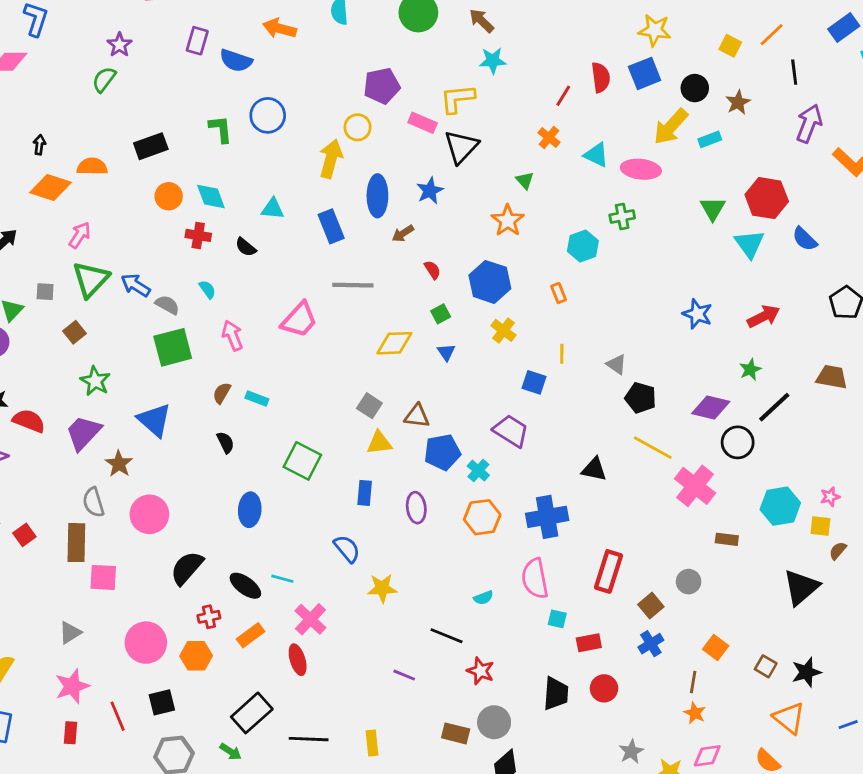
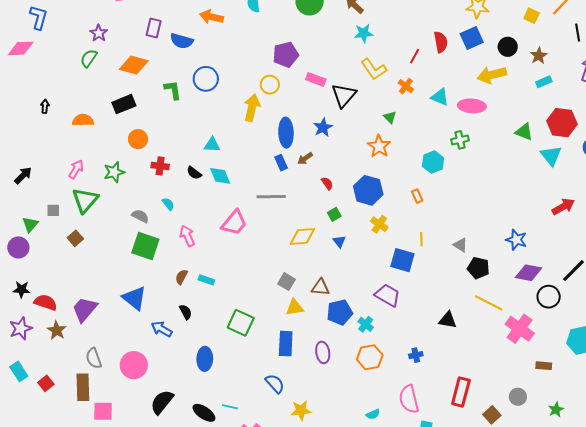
yellow L-shape: (457, 99) -> (374, 69), moved, turned -116
yellow arrow: (671, 127) -> (492, 75), turned 36
cyan rectangle: (710, 139) -> (544, 82), moved
orange diamond: (50, 187) -> (134, 65), moved
cyan diamond: (211, 196) -> (220, 176), moved
green triangle: (713, 209) -> (524, 132), turned -36
blue rectangle: (331, 226) -> (281, 163), moved, size x0.7
blue arrow: (136, 285) -> (162, 329), moved
blue star: (697, 314) -> (516, 240), moved
green square: (173, 347) -> (145, 246), turned 36
green star: (750, 370) -> (556, 410), moved
green star: (95, 381) -> (114, 172), moved, turned 30
blue square: (534, 382) -> (402, 260), size x1.4
brown star: (119, 464) -> (57, 330), moved
blue rectangle: (365, 493) -> (286, 344), size x1.4
blue cross: (547, 517) -> (416, 355), size x0.5

